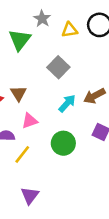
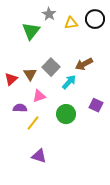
gray square: (58, 67) -> (51, 67), moved
brown arrow: (94, 96) -> (84, 64), moved
purple triangle: (30, 195) -> (39, 156), turned -49

